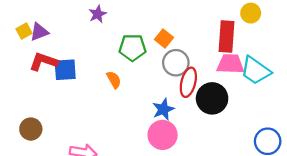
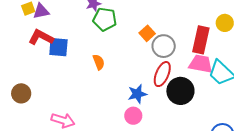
green pentagon: (132, 48) -> (105, 19), moved
gray circle: (176, 63) -> (164, 46), moved
pink circle: (163, 135) -> (133, 116), size x0.7

